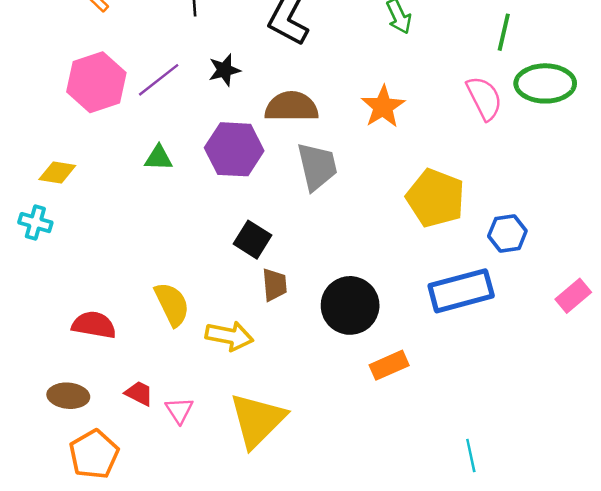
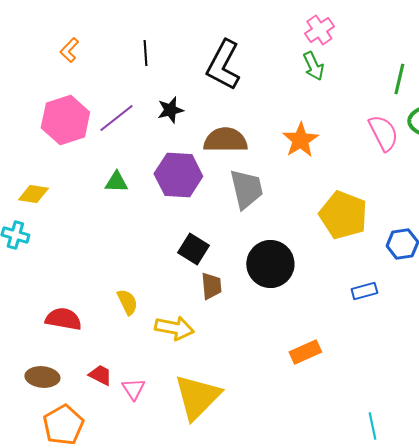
blue rectangle: (461, 291) -> (364, 291), size x0.5
yellow semicircle: (172, 304) -> (127, 302), size x0.7
black circle: (350, 305) -> (270, 264), moved

